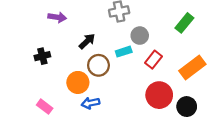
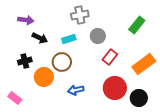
black arrow: (87, 41) -> (40, 38), moved, turned 70
cyan rectangle: (124, 52) -> (69, 39), moved
black cross: (42, 56) -> (25, 61), moved
blue arrow: (90, 103) -> (76, 90), moved

